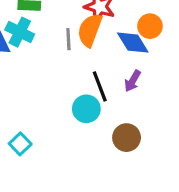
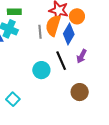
orange circle: (150, 26) -> (77, 16), moved
blue diamond: (133, 43) -> (69, 34), moved, turned 65
cyan circle: (86, 109) -> (41, 70), moved

